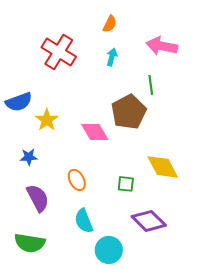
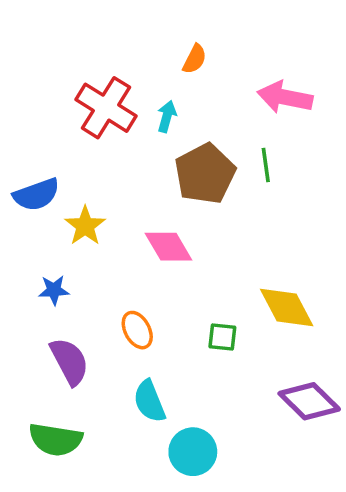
cyan arrow: (112, 57) -> (167, 116), moved
brown pentagon: (129, 112) -> (205, 174), moved
purple diamond: (149, 221) -> (309, 401), moved

